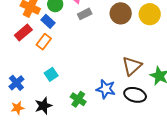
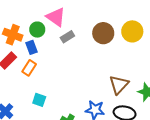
blue rectangle: (48, 21) -> (31, 47), turned 32
cyan square: (51, 74) -> (39, 100), turned -32

